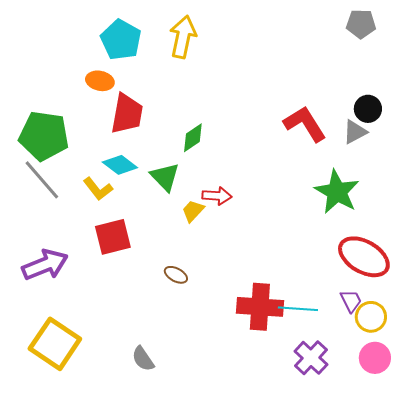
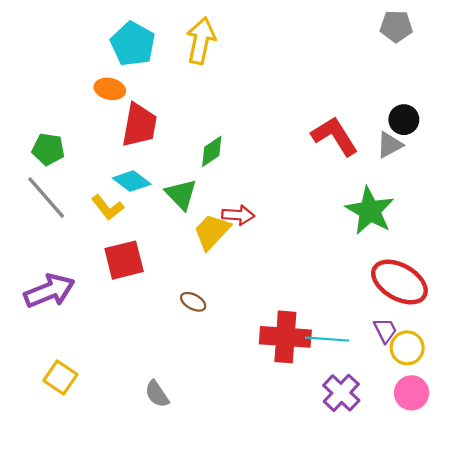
green pentagon: (44, 136) -> (48, 149), size x0.6
yellow trapezoid: (193, 211) -> (212, 232), size x1.5
yellow square: (55, 344) -> (60, 378), size x0.6

